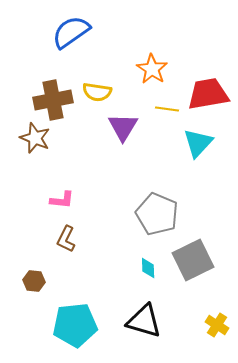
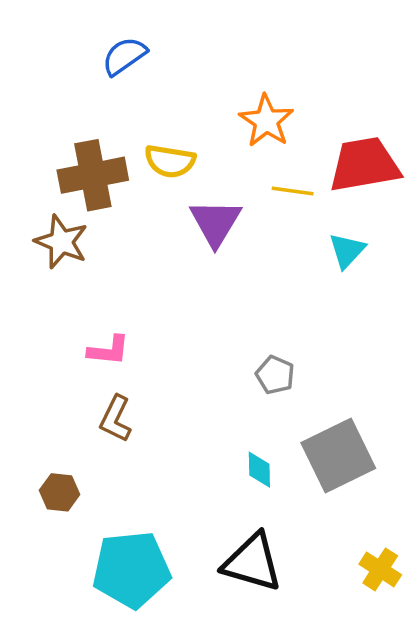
blue semicircle: (71, 32) -> (124, 56), size x0.7
cyan triangle: (198, 143) -> (347, 251), size x0.7
gray pentagon: (157, 214) -> (275, 375), size x0.5

